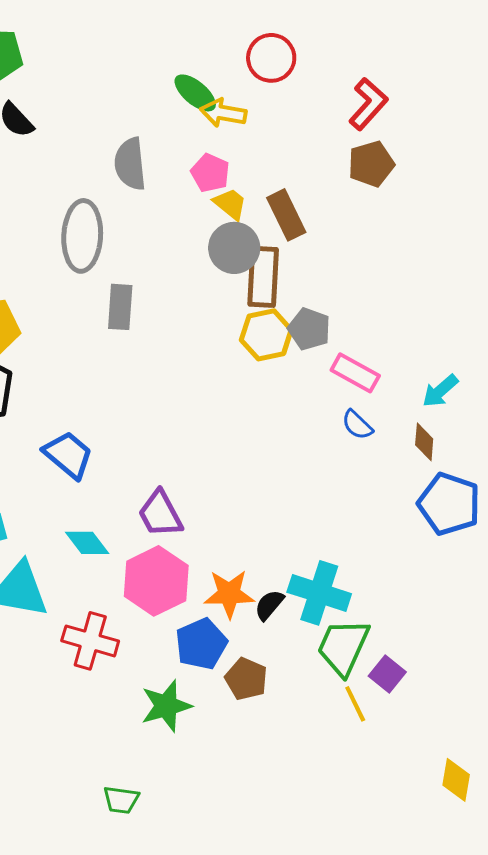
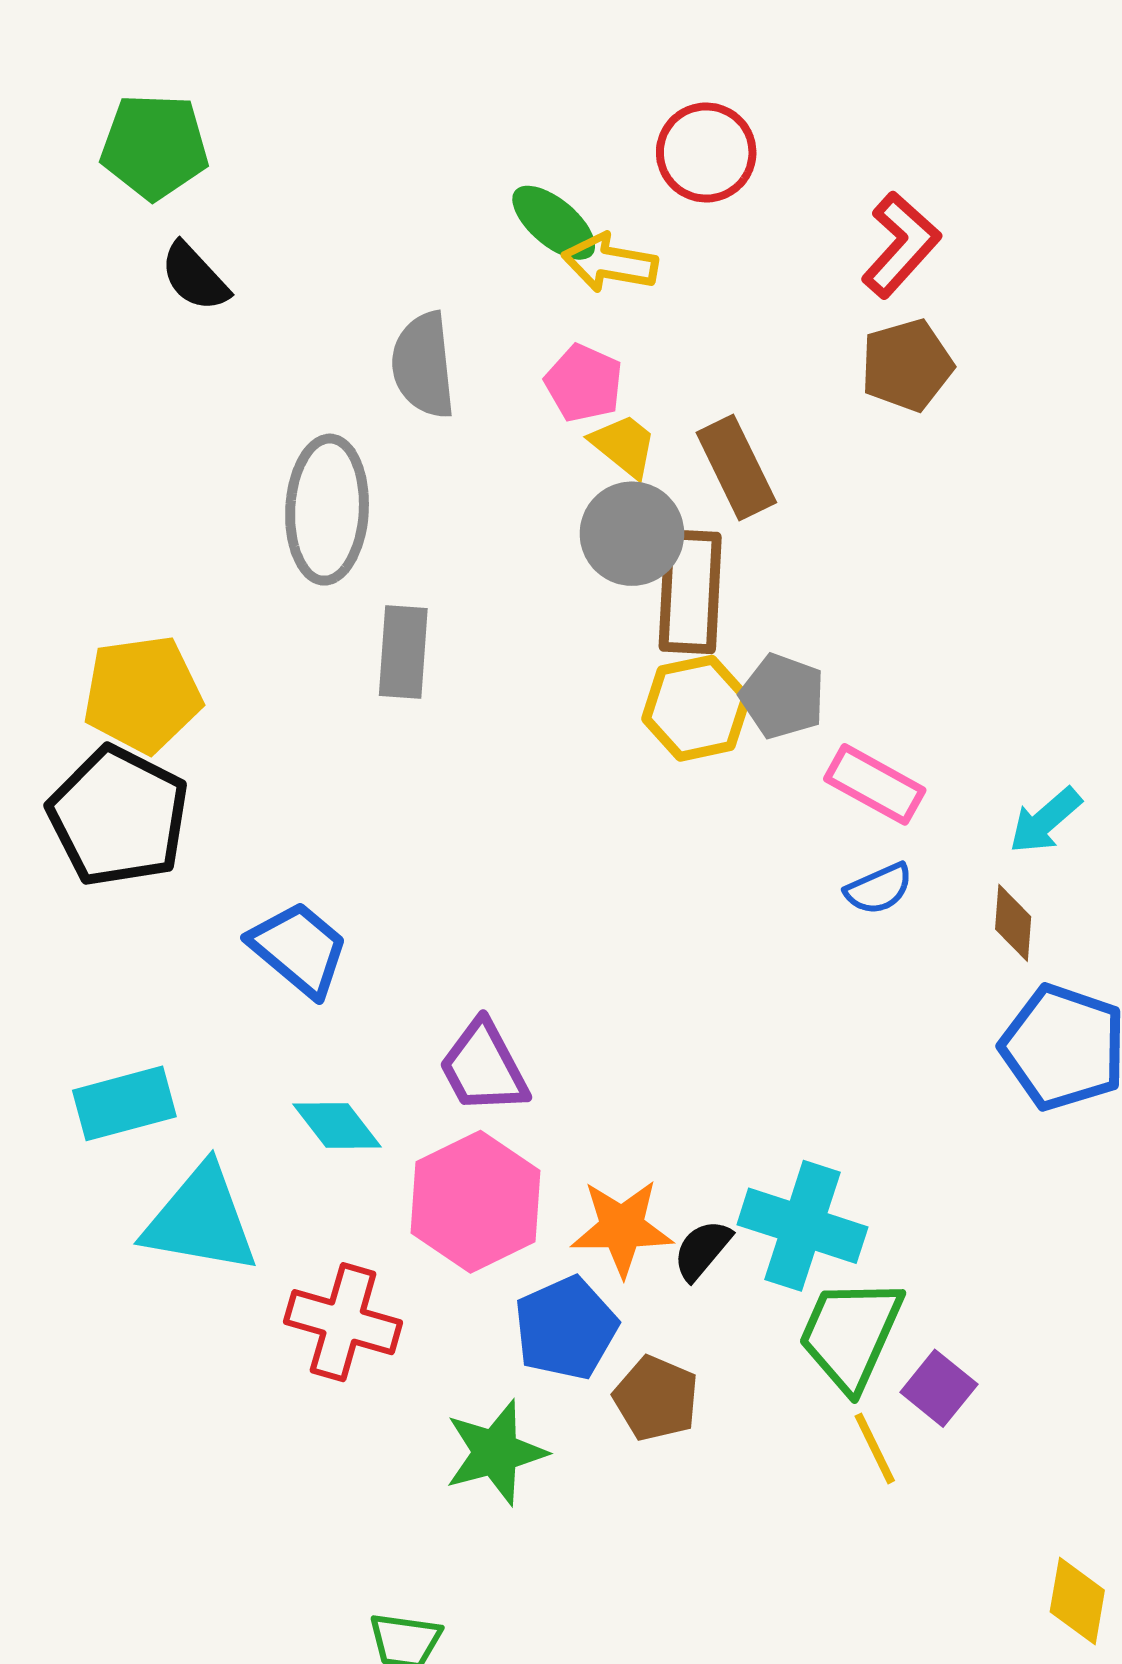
blue semicircle: (357, 425) -> (879, 889), turned -68

